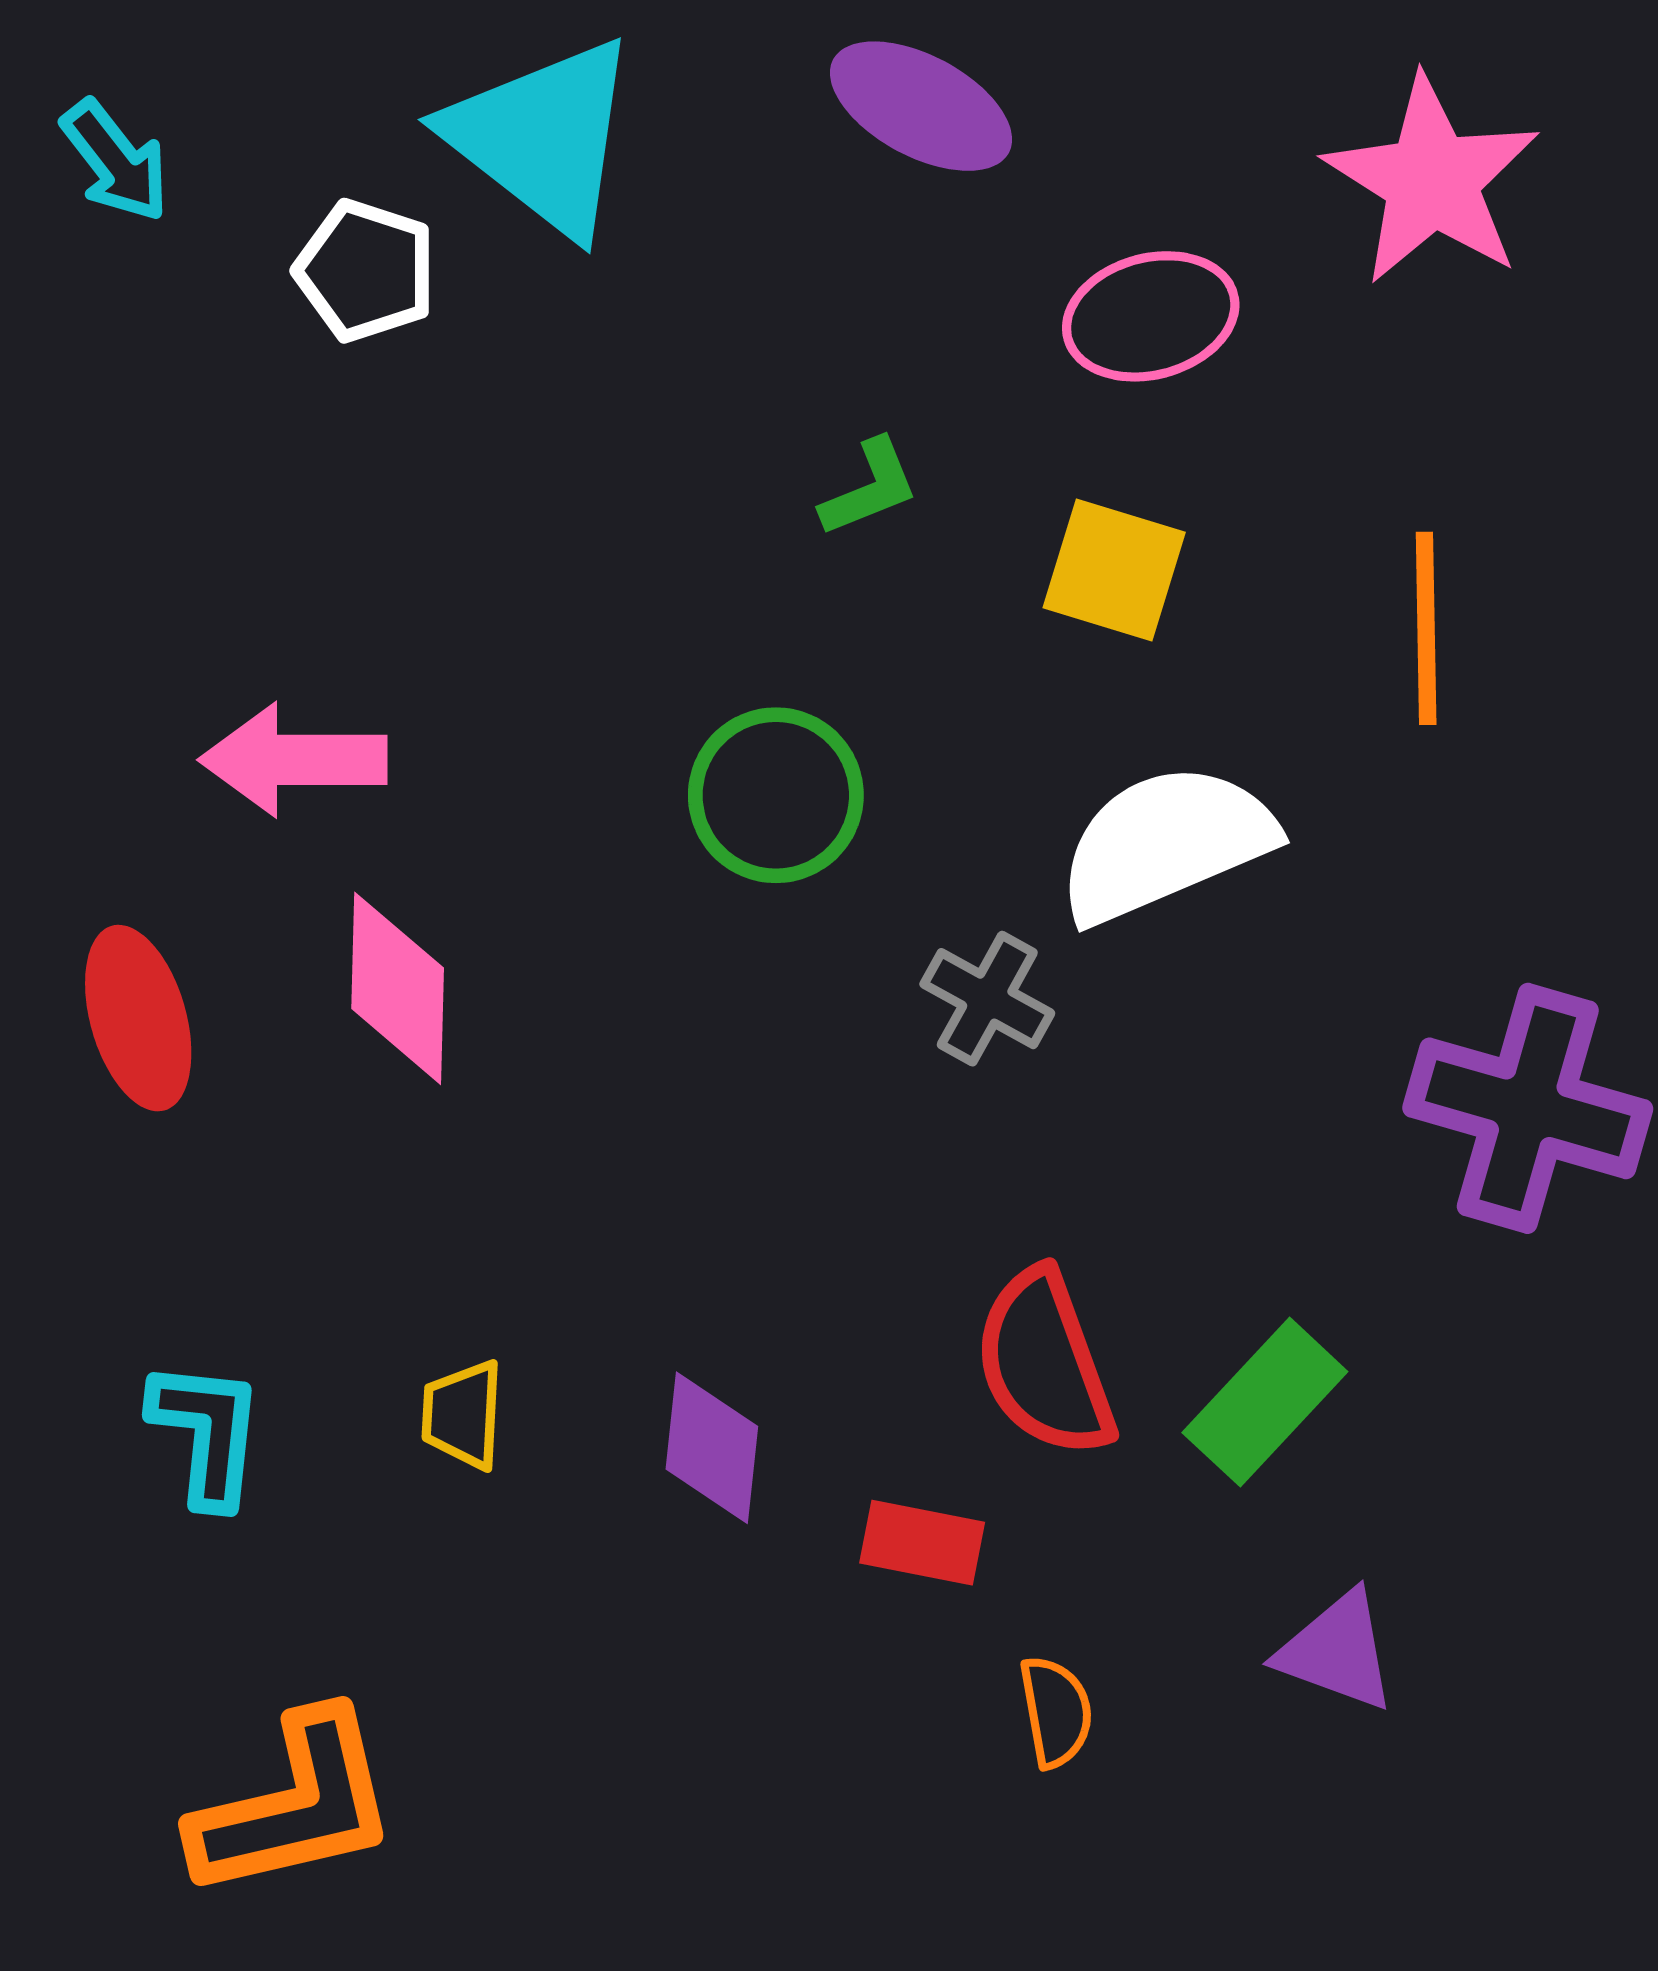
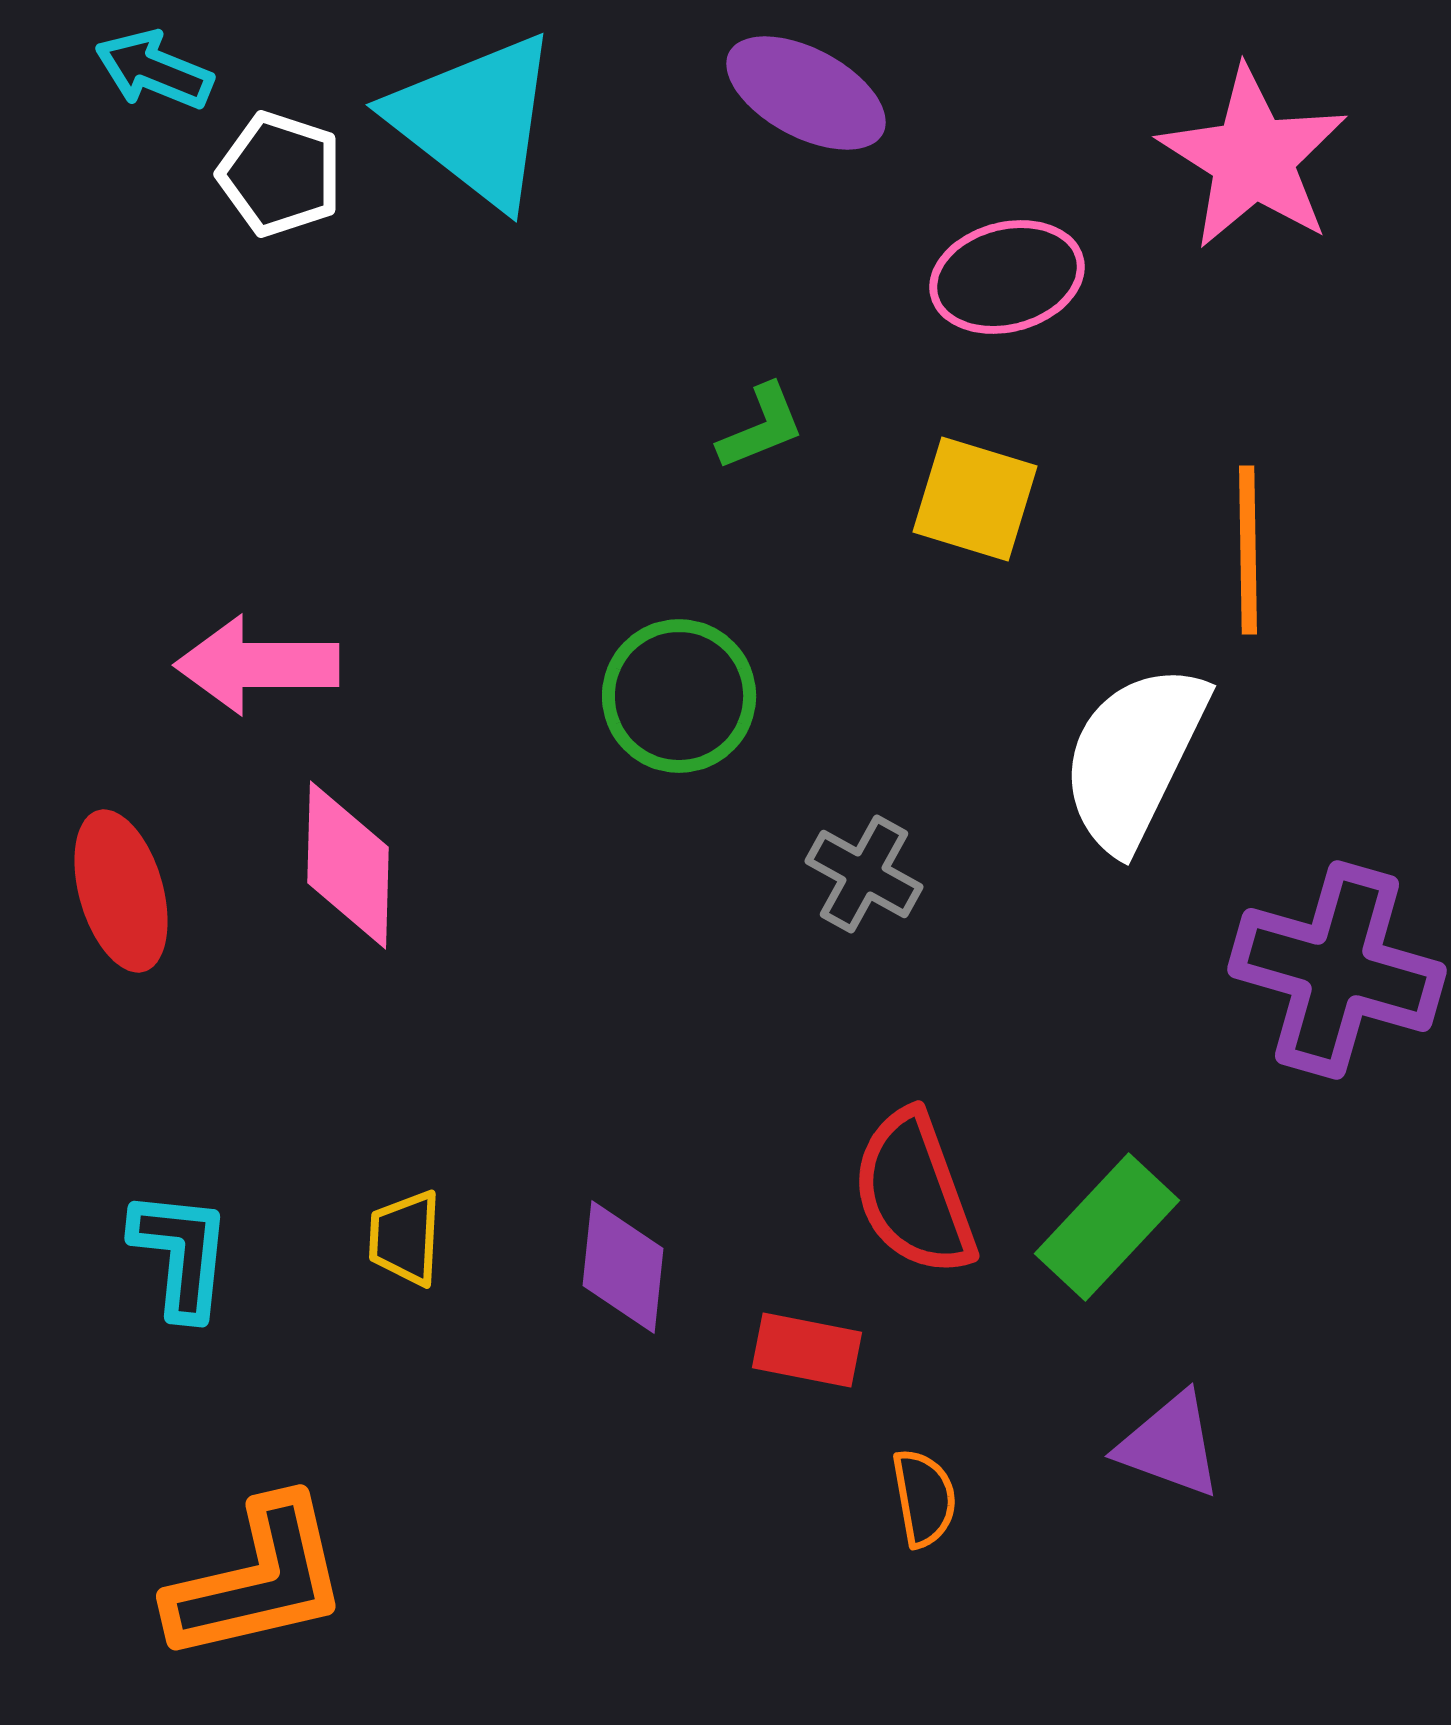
cyan arrow: (115, 161) -> (154, 70), moved, turned 150
white pentagon: (366, 271) -> (280, 174), moved
white semicircle: (1166, 843) -> (1134, 757), moved, turned -41

